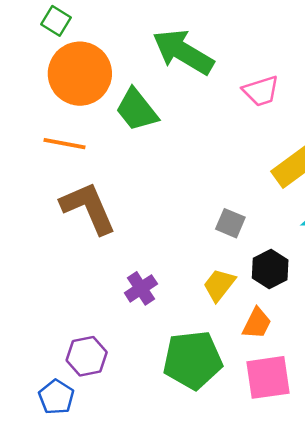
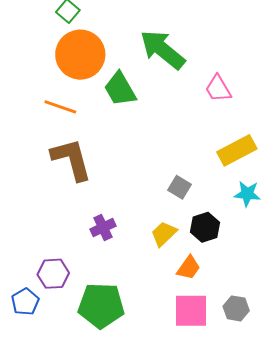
pink trapezoid: (261, 91) -> (218, 89), turned 68
green pentagon: (193, 360) -> (101, 306), moved

